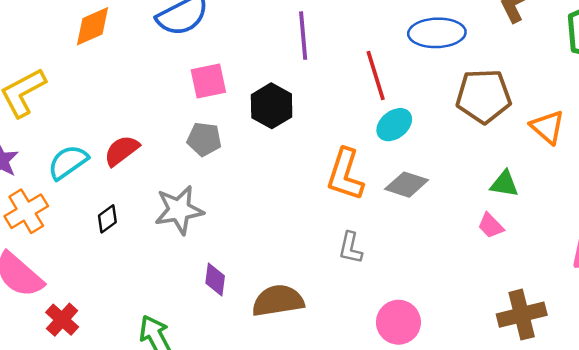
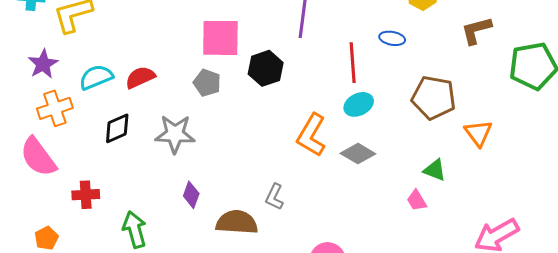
blue ellipse: (437, 33) -> (392, 38), moved, size x0.6
pink square: (208, 81) -> (220, 38), size x1.4
black diamond: (107, 219) -> (117, 128), size x1.4
gray L-shape: (350, 248) -> (274, 197), moved
red cross: (62, 320) -> (86, 195), moved, turned 32

